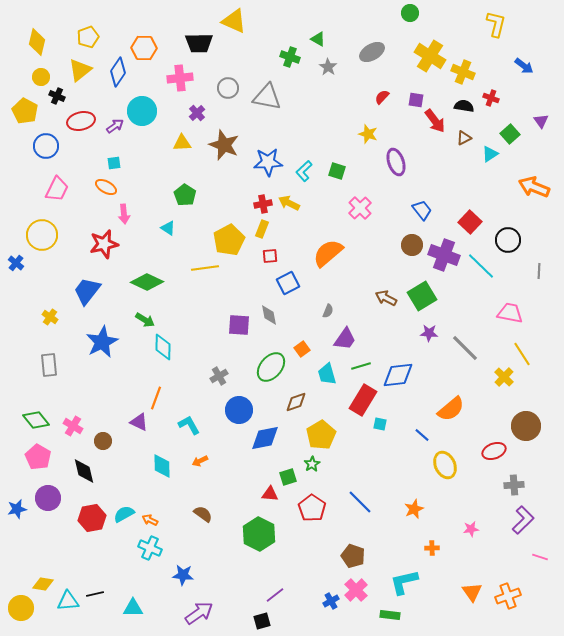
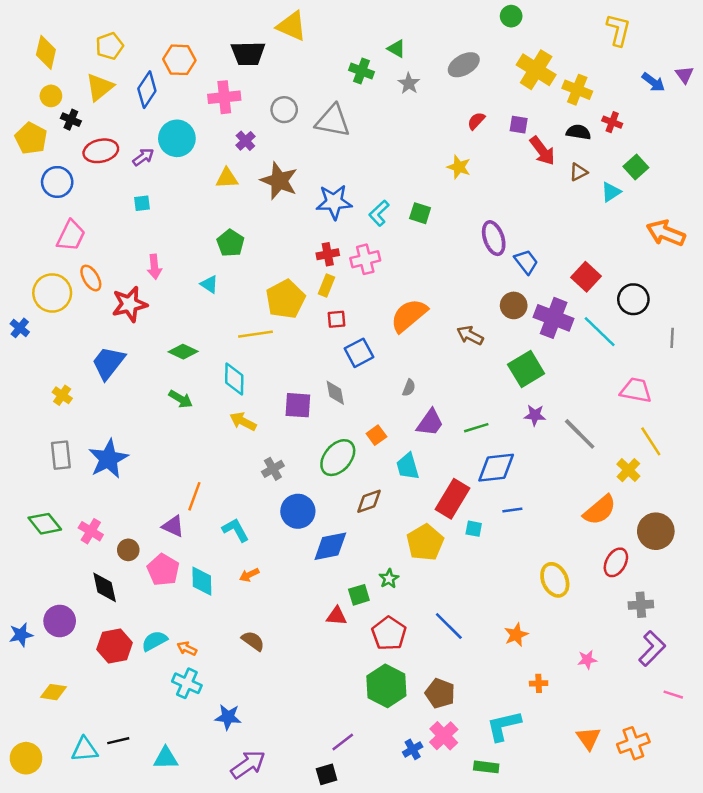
purple triangle: (541, 121) -> (685, 75), moved
purple ellipse: (396, 162) -> (494, 238), moved
orange ellipse: (106, 187) -> (91, 278), moved, turned 30
yellow arrow: (289, 203) -> (243, 421), moved
pink cross: (360, 208) -> (365, 259), moved, turned 30
green diamond: (147, 282) -> (183, 352), size x0.7
brown arrow: (386, 298) -> (470, 335), moved
blue star: (102, 342) -> (108, 459), moved
cyan diamond: (163, 347) -> (234, 379), moved
green line: (361, 366) -> (476, 428), moved
orange semicircle: (451, 409) -> (600, 510), moved
yellow pentagon: (321, 435) -> (425, 542), moved
blue line: (422, 435) -> (512, 510), moved, turned -49
red ellipse: (494, 451) -> (616, 562), turned -40
pink pentagon: (38, 457) -> (163, 570), moved
green hexagon: (259, 534) -> (386, 686), moved
yellow diamond: (43, 584) -> (53, 692), moved

